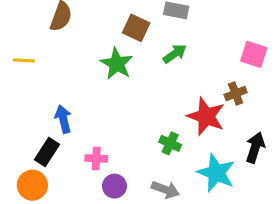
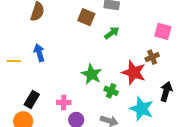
yellow line: (24, 60) -> (14, 61), moved
green star: (117, 64) -> (92, 74), moved
blue arrow: (63, 119) -> (39, 53), moved

